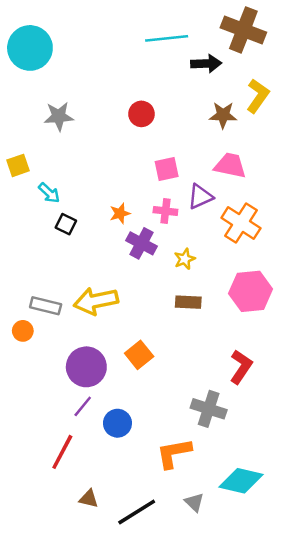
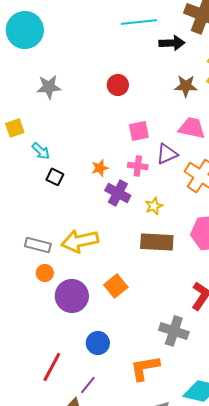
brown rectangle: (188, 302) -> (157, 242), size x1.5
orange circle: (23, 331) -> (45, 273), moved
purple line: (83, 406) -> (88, 385), moved

